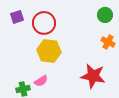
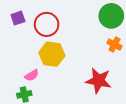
green circle: (105, 15) -> (111, 16), size x1.5
pink semicircle: (41, 81) -> (32, 75), moved

